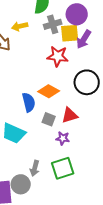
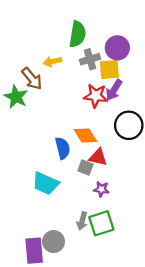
purple arrow: (84, 39) -> (114, 90), moved
orange diamond: (49, 91) -> (85, 136), turned 30
red triangle: (70, 115) -> (98, 157), moved, turned 30
gray arrow: (35, 168) -> (82, 221), moved

